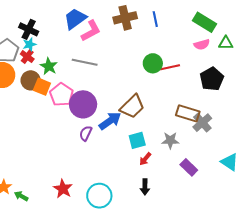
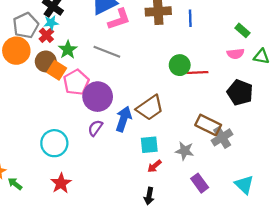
green rectangle: (205, 22) -> (242, 30), size x0.6
black pentagon: (212, 79) -> (240, 92), turned -30
blue arrow: (110, 121) -> (124, 119), turned -45
cyan circle: (99, 196) -> (54, 143), moved

